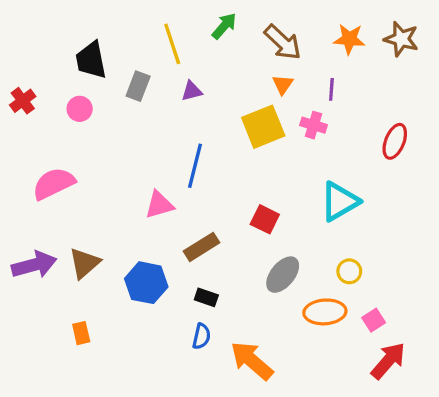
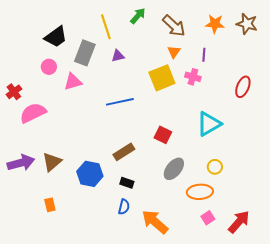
black trapezoid: (91, 60) -> (56, 37), turned -115
gray rectangle: (138, 86) -> (85, 53), size x1.4
red cross: (23, 101) -> (14, 92), moved
blue line: (195, 166) -> (120, 102), turned 64
pink triangle: (159, 205) -> (73, 82), moved
pink square: (374, 320) -> (208, 218), moved

